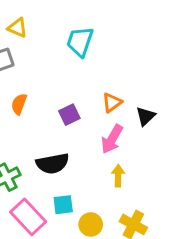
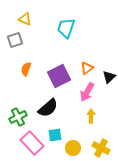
purple square: (69, 115) -> (59, 76), size x1.6
black semicircle: (53, 163) -> (48, 108), turned -30

